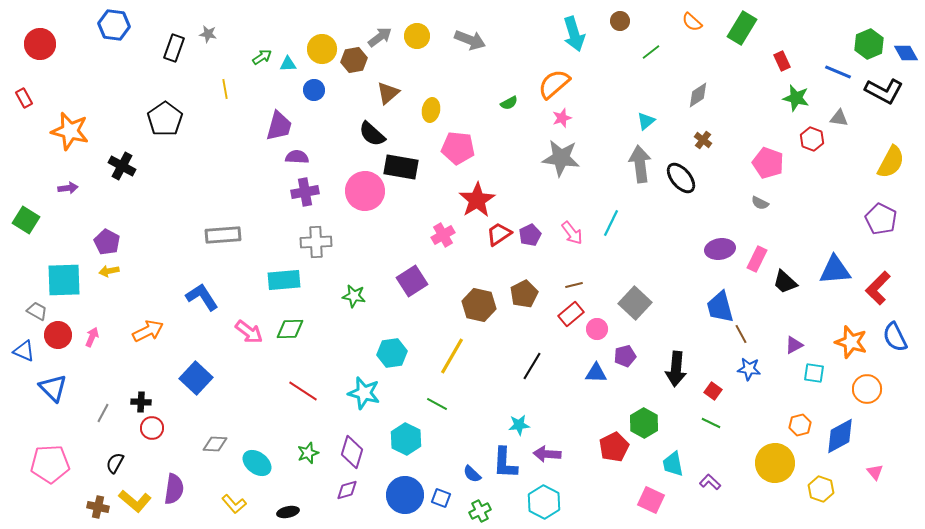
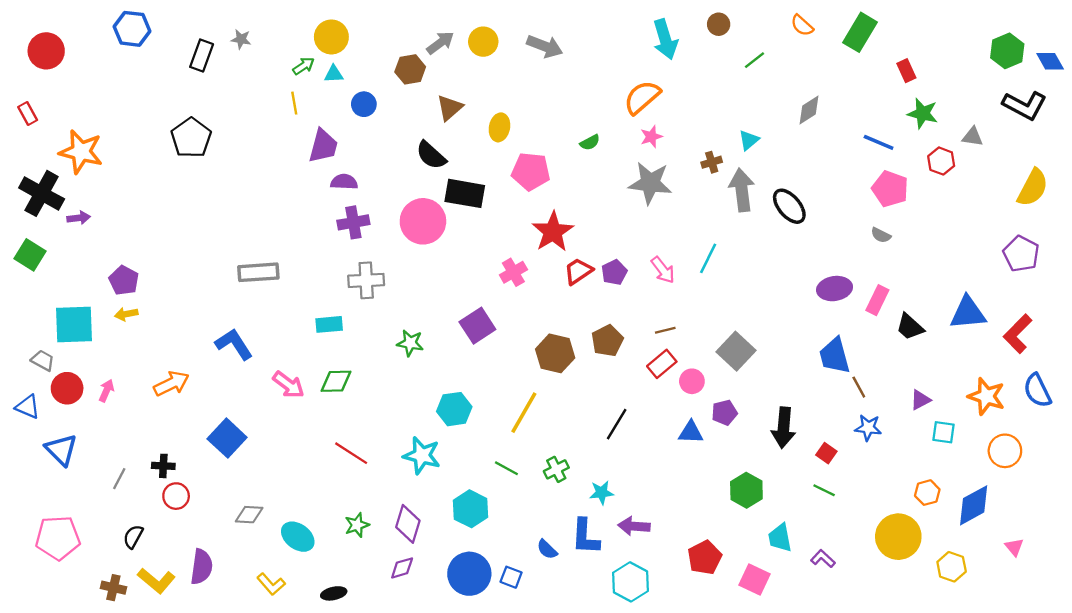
yellow circle: (322, 49) -> (331, 37), moved
blue line: (838, 72) -> (879, 142), moved
yellow line: (225, 89) -> (294, 103), moved
green semicircle: (509, 103) -> (590, 142), moved
brown cross: (703, 140) -> (712, 162), moved, turned 36
black cross: (122, 166) -> (42, 193), moved, size x1.4
cyan rectangle: (284, 280) -> (329, 324), size x0.7
red pentagon: (614, 447) -> (705, 557), moved
green cross: (480, 511) -> (556, 469), moved

